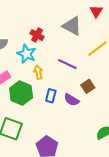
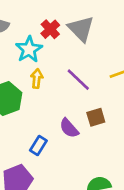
gray triangle: (72, 26) -> (81, 29), moved
blue rectangle: (51, 96) -> (38, 145), moved

